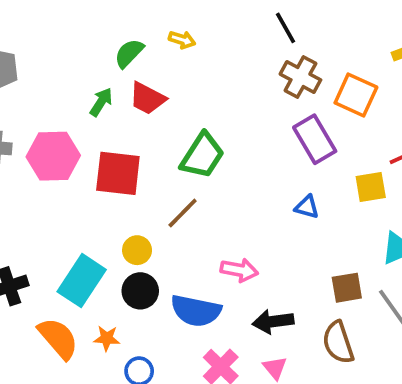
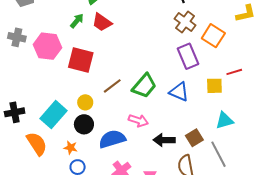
green trapezoid: (202, 156) -> (144, 86), moved
blue triangle: (307, 207) -> (179, 92), size x1.5
brown square: (347, 288) -> (194, 138), turned -30
blue semicircle: (196, 311) -> (112, 139), turned 144
black arrow: (273, 321) -> (164, 140), moved
orange star: (107, 338) -> (71, 148), moved

